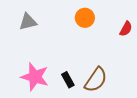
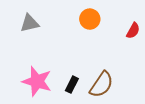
black rectangle: (68, 80) -> (72, 85), turned 56

